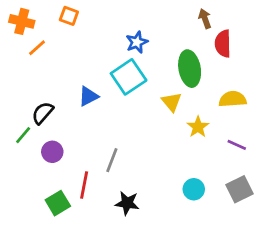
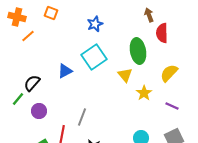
blue star: (137, 42) -> (95, 24), moved
yellow semicircle: (233, 99) -> (169, 73), turned -42

